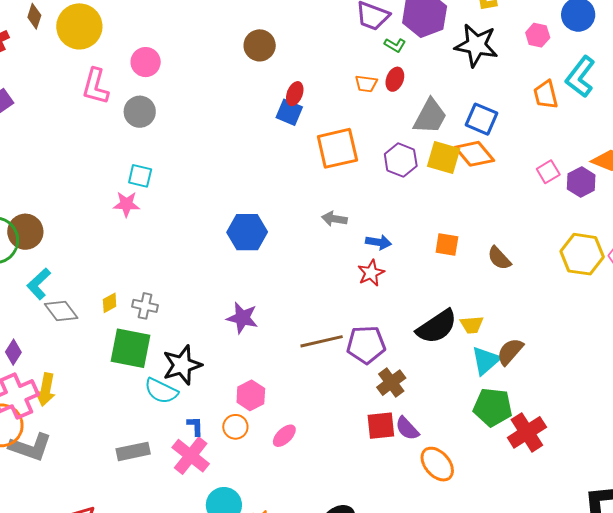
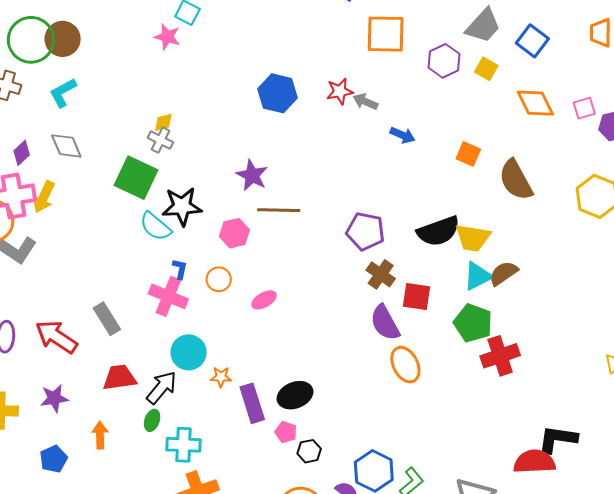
orange diamond: (474, 154) -> (535, 103), moved
yellow square: (444, 157) -> (486, 69), size x0.7
brown semicircle: (499, 258) -> (516, 180), size x1.6
red star: (371, 273) -> (340, 91), moved
yellow diamond: (110, 303) -> (163, 122), moved
gray diamond: (61, 311) -> (66, 146), moved
yellow trapezoid: (472, 325) -> (473, 238), size x1.5
brown line: (322, 341) -> (279, 210), moved
brown cross: (391, 383) -> (381, 274), turned -32
pink hexagon: (251, 395) -> (234, 233), moved
red square: (381, 426) -> (417, 296), moved
purple semicircle: (407, 428) -> (385, 323), size x1.4
gray rectangle: (133, 451) -> (107, 319), moved, turned 56
pink cross: (191, 456) -> (168, 296), turned -30

